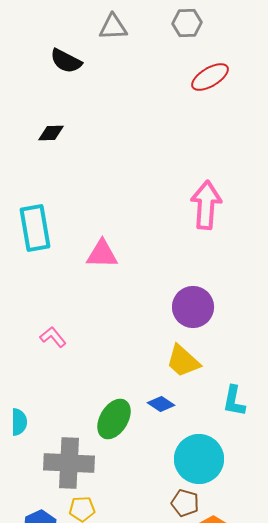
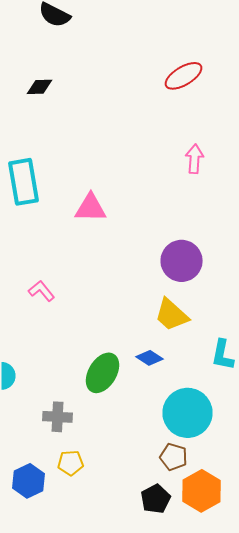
red ellipse: (210, 77) -> (184, 76), moved
pink arrow: (206, 205) -> (194, 159), size x0.6
gray cross: (69, 463) -> (58, 417), size x0.6

